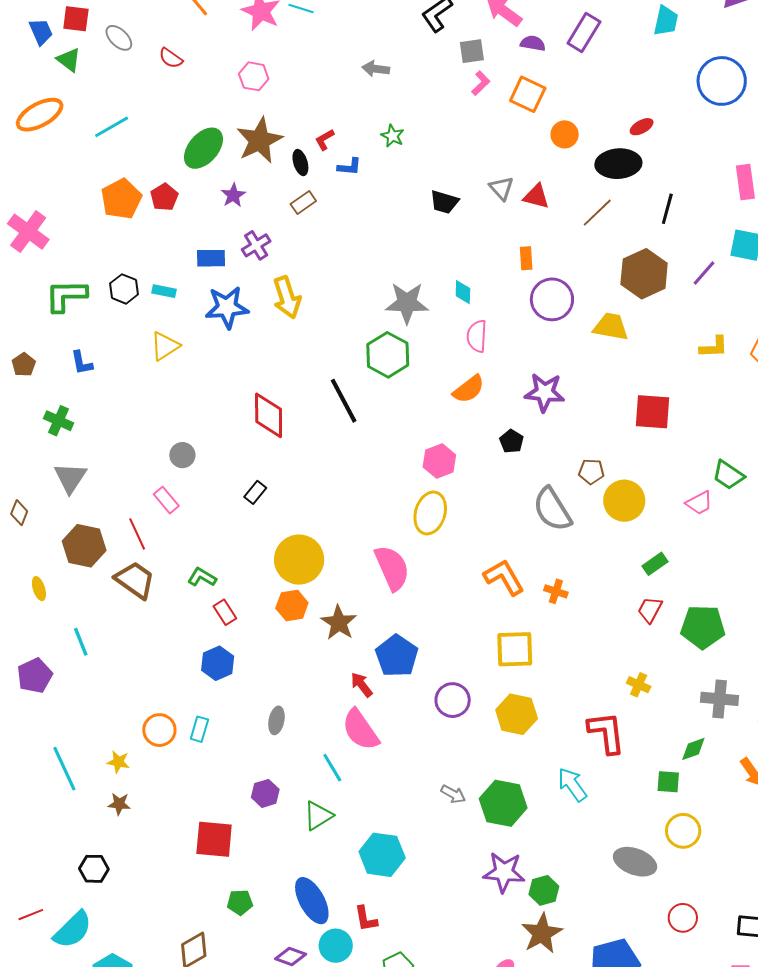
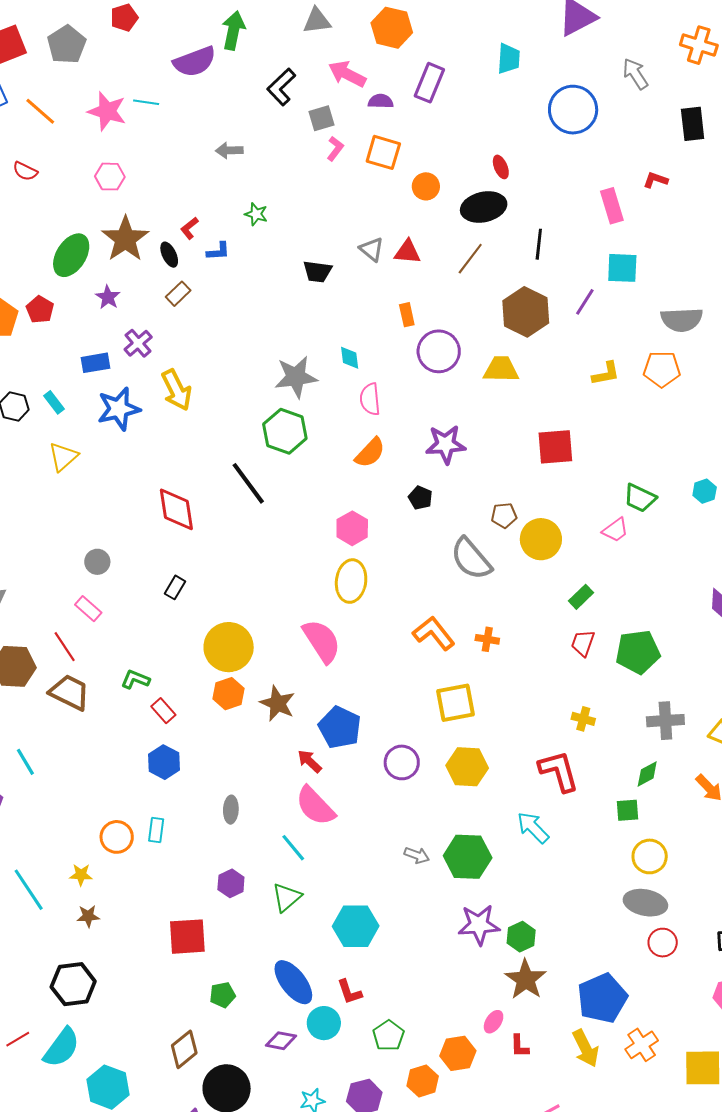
red ellipse: (642, 127) -> (501, 167), turned -75
cyan rectangle: (164, 291) -> (54, 402), turned 50
gray ellipse: (635, 862) -> (645, 903), moved
black hexagon: (94, 869) -> (73, 984), size x1.5

